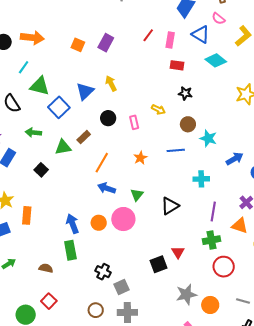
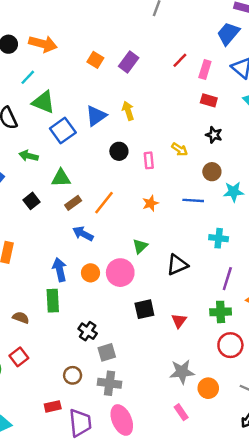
brown rectangle: (84, 137) -> (73, 203), moved
cyan star: (208, 138) -> (234, 192), turned -30
blue arrow: (107, 188) -> (83, 234), moved
black square: (159, 264) -> (144, 309), moved

